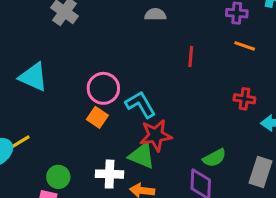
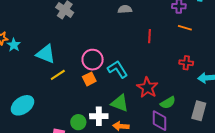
orange square: (97, 117) -> (89, 79), turned 32
red star: (156, 135) -> (147, 88), moved, turned -30
yellow line: (19, 143) -> (58, 75), moved
green circle: (58, 177) -> (78, 122), moved

